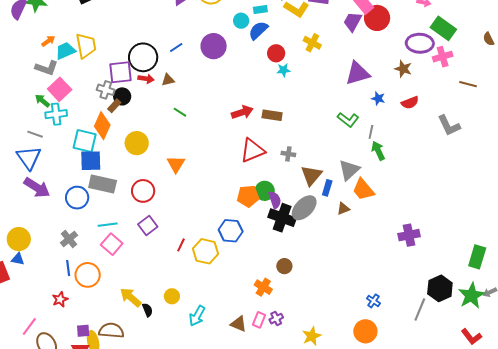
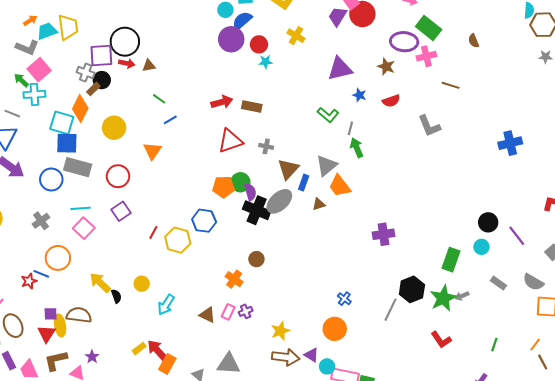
purple circle: (214, 46) -> (231, 39), moved
blue line: (176, 48) -> (170, 120), moved
blue line: (68, 268) -> (41, 274), moved, turned -63

